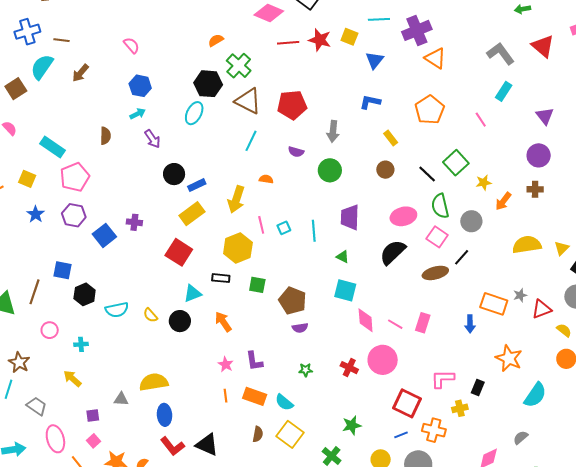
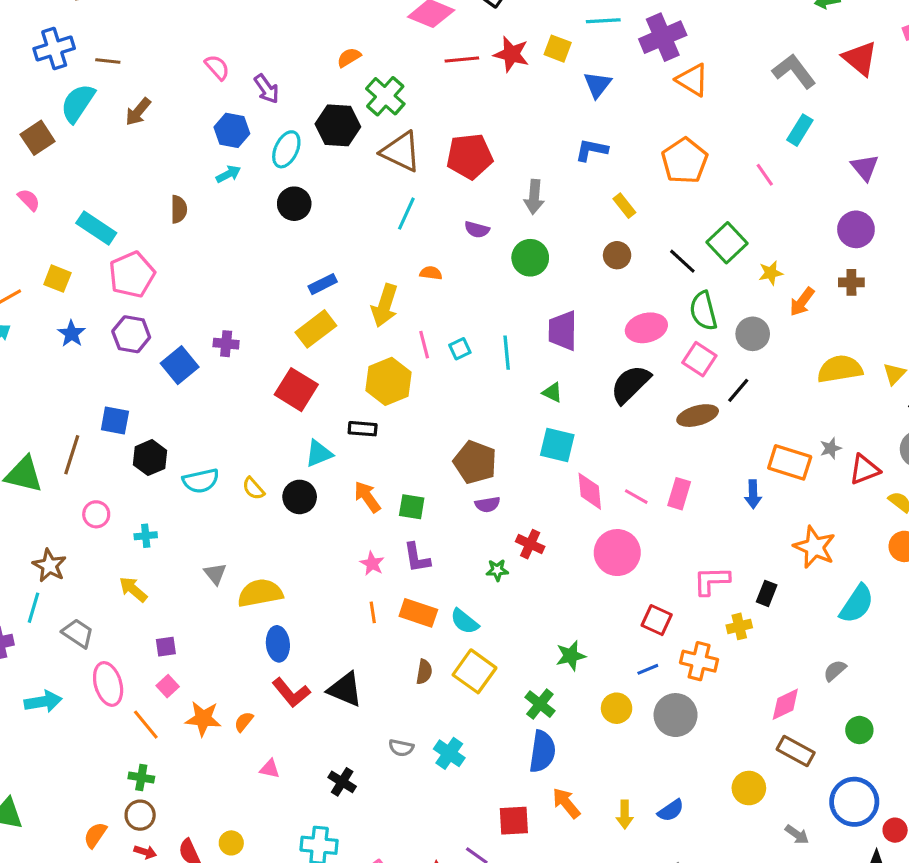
cyan ellipse: (194, 113) -> (286, 149), moved
purple arrow: (152, 139) -> (267, 89), moved
black circle: (174, 174) -> (294, 204), moved
green square: (257, 285) -> (412, 507), moved
red cross: (349, 368) -> (530, 544), moved
gray triangle: (121, 399) -> (215, 574), moved, turned 49
red square: (407, 403) -> (657, 620), size x0.7

